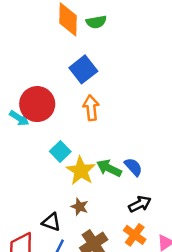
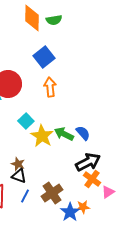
black arrow: (140, 204) -> (88, 162), size x1.4
brown star: (80, 207) -> (18, 164), moved
orange cross: (135, 235) -> (92, 179), moved

